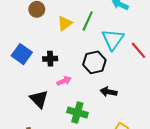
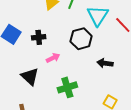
black arrow: (109, 92) -> (105, 63), moved
green cross: (77, 112) -> (67, 87), turned -30

